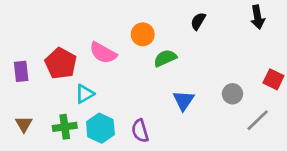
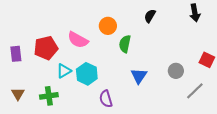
green semicircle: (165, 58) -> (125, 44), turned -54
red pentagon: (61, 63) -> (46, 48), turned 30
cyan hexagon: (100, 128) -> (87, 74), moved

